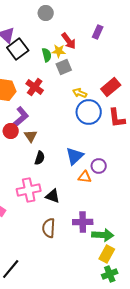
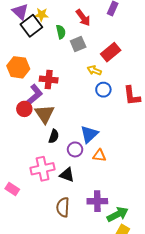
yellow star: (59, 51) -> (42, 15), moved
red cross: (35, 87) -> (49, 79), moved, turned -30
red rectangle: (111, 87) -> (111, 52), moved
blue circle: (89, 112) -> (103, 90), size x0.6
brown triangle: (31, 136) -> (45, 114), size x1.5
purple circle: (99, 166) -> (75, 149), moved
green arrow: (103, 235) -> (118, 214), turned -30

